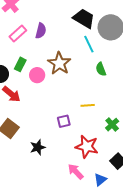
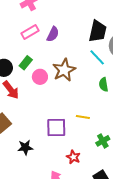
black trapezoid: (84, 18) -> (98, 31), turned 60
cyan line: (89, 44) -> (97, 57), turned -30
purple square: (64, 121) -> (56, 127), size x1.5
red star: (87, 147) -> (73, 157), size x0.6

